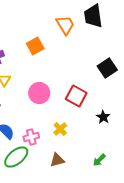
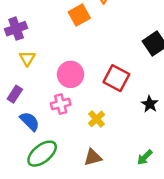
orange square: (35, 46) -> (79, 15), moved
pink cross: (31, 137) -> (61, 104), moved

